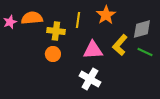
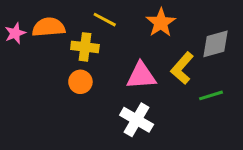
yellow line: (78, 20) -> (105, 20), moved, turned -70
green line: (145, 52) -> (211, 95), moved, turned -42

